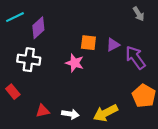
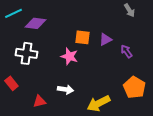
purple diamond: (38, 28) -> (35, 23), turned 50
purple arrow: (135, 58) -> (126, 51), size x0.6
white arrow: (70, 114) -> (65, 89), moved

